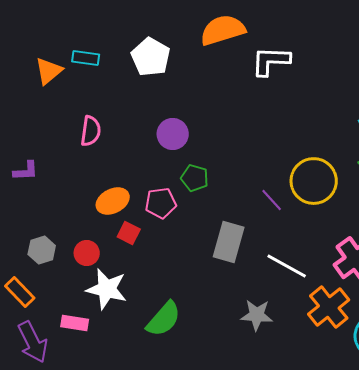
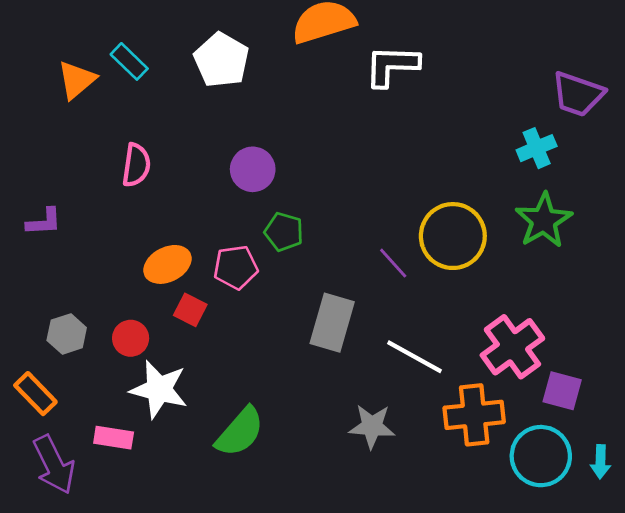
cyan rectangle: (86, 58) -> (129, 61), turned 36
orange cross: (329, 307) -> (474, 415), turned 33

